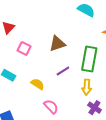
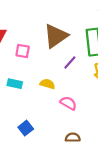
brown triangle: (57, 44) -> (56, 36), size x1.4

